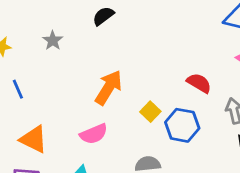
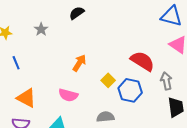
red semicircle: (199, 83) -> (142, 61), size x1.4
orange arrow: (109, 88) -> (79, 63), size x0.7
pink semicircle: (94, 134) -> (68, 95), turned 36

